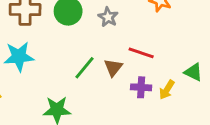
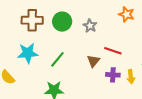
green line: (84, 68) -> (57, 59), moved
yellow arrow: (167, 90) -> (131, 77), turned -40

